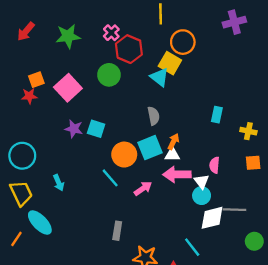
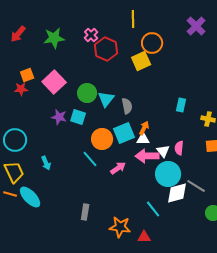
purple cross: (234, 22) -> (196, 26), turned -30
yellow square: (170, 63) -> (141, 61), turned 36
green circle: (109, 75) -> (87, 93), moved
cyan triangle: (159, 77) -> (106, 99), moved, turned 30
white triangle: (202, 181) -> (163, 151), moved
cyan circle: (202, 196) -> (168, 174), size x1.6
gray line: (234, 210) -> (196, 186), turned 30
gray rectangle: (117, 231) -> (85, 212), moved
orange line: (16, 239) -> (10, 194), moved, turned 72
cyan line: (192, 247) -> (153, 209), moved

